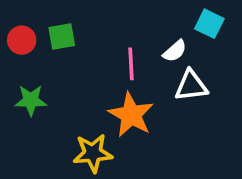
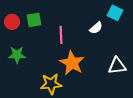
pink line: (131, 64) -> (61, 35), moved
white triangle: (191, 86) -> (117, 66), moved

